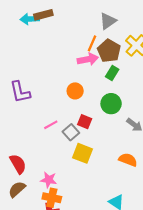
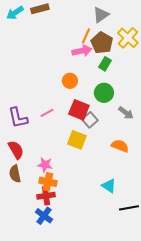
cyan arrow: (30, 19) -> (15, 13), moved, turned -30
purple L-shape: (20, 92) -> (18, 118), moved
red square: (85, 122) -> (79, 110), size x1.5
gray square: (71, 132) -> (90, 120), moved
brown semicircle: (17, 189) -> (15, 174), turned -60

